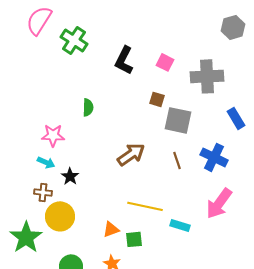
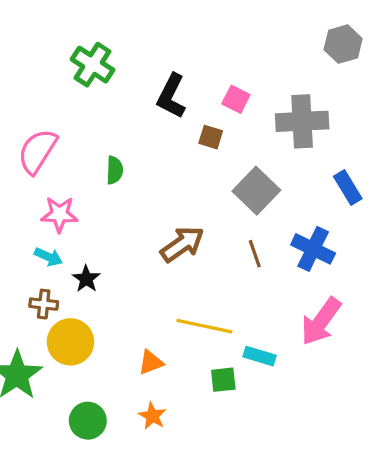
pink semicircle: (39, 20) -> (37, 151), moved
brown square: (157, 99) -> (211, 137), moved
gray square: (178, 120) -> (256, 191), turned 32
green square: (134, 239) -> (223, 380), moved

